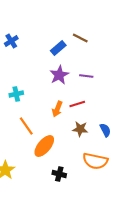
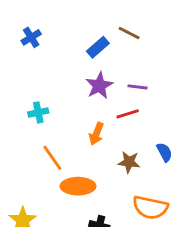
red line: (77, 104) -> (128, 114), moved
blue semicircle: (105, 130) -> (164, 152), moved
orange ellipse: (44, 146) -> (78, 186), turned 50

